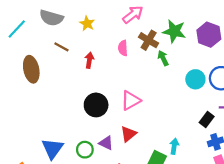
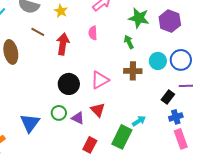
brown cross: (149, 40) -> (133, 71), moved, turned -30
red arrow: (89, 60) -> (63, 44), size x1.5
red triangle: (128, 134) -> (98, 110), turned -35
cyan arrow: (174, 146) -> (139, 121), turned 48
green circle: (85, 150) -> (59, 113), moved

